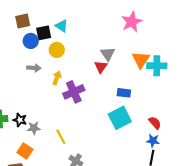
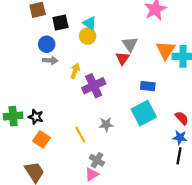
cyan triangle: (62, 26) -> (90, 23), moved
blue circle: (31, 41) -> (47, 44), moved
yellow circle: (57, 50) -> (88, 36), moved
gray star: (34, 128) -> (106, 124), moved
orange square: (25, 151) -> (42, 139), moved

